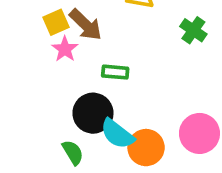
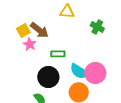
pink circle: (199, 133) -> (95, 73), moved
cyan semicircle: (117, 134) -> (79, 71), moved

